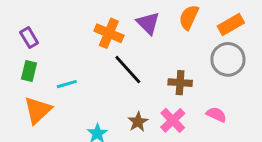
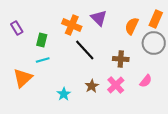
orange semicircle: (189, 17) -> (132, 26), moved
orange rectangle: (231, 25) -> (156, 19), turned -36
green rectangle: (29, 71) -> (42, 40), moved
pink semicircle: (216, 115) -> (146, 81), turned 104

